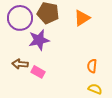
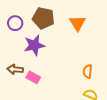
purple circle: (20, 18) -> (15, 23), size x0.6
orange triangle: (82, 18) -> (78, 23), turned -30

